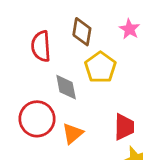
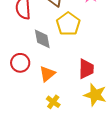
red circle: (37, 119) -> (20, 63), size x0.7

